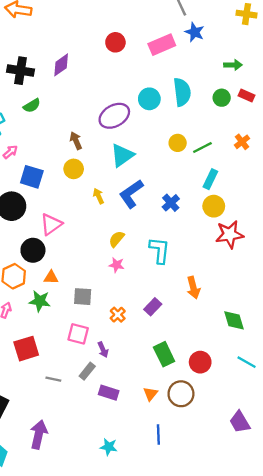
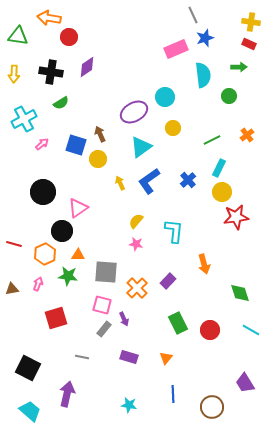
blue star: (195, 32) -> (205, 38), turned 30
red circle: (115, 42) -> (69, 37), moved
cyan semicircle: (182, 92) -> (203, 75), moved
red rectangle: (247, 95) -> (249, 44), moved
yellow circle: (178, 143) -> (173, 128), moved
blue square: (32, 177) -> (76, 145), moved
blue cross: (171, 203) -> (188, 180), moved
gray square: (83, 297) -> (106, 272), size x1.4
orange cross: (118, 315) -> (137, 288), size x1.5
gray rectangle: (87, 371) -> (104, 329), moved
gray line: (53, 379) -> (82, 357), moved
brown circle: (181, 394) -> (212, 407), moved

